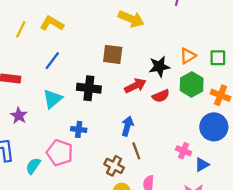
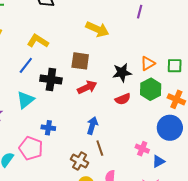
yellow L-shape: (52, 24) -> (38, 41), moved
red arrow: (135, 86) -> (87, 87), moved
black cross: (89, 88) -> (51, 80), moved

